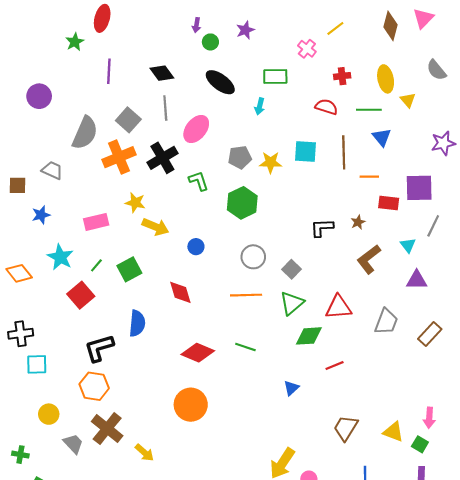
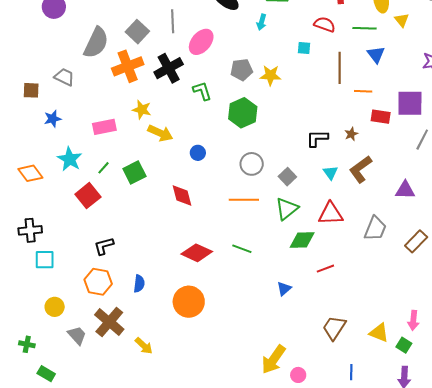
cyan square: (306, 152) -> (304, 48), moved, size x0.6
cyan triangle: (408, 245) -> (330, 173), moved
blue semicircle: (137, 323) -> (139, 284), moved, size x0.7
black L-shape: (99, 348) -> (104, 246), size x0.7

